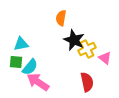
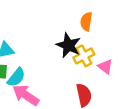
orange semicircle: (61, 18) -> (86, 22), moved

